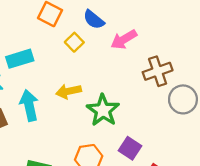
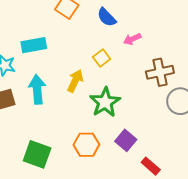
pink arrow: (124, 39) -> (132, 39), size x0.7
yellow square: (74, 42) -> (102, 58), moved
yellow arrow: (68, 91) -> (75, 81), turned 120

